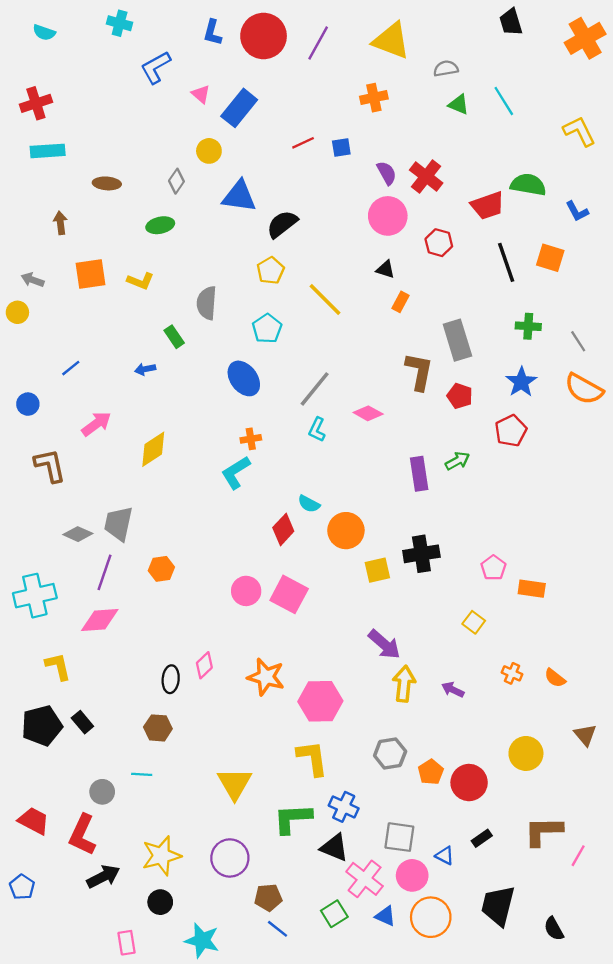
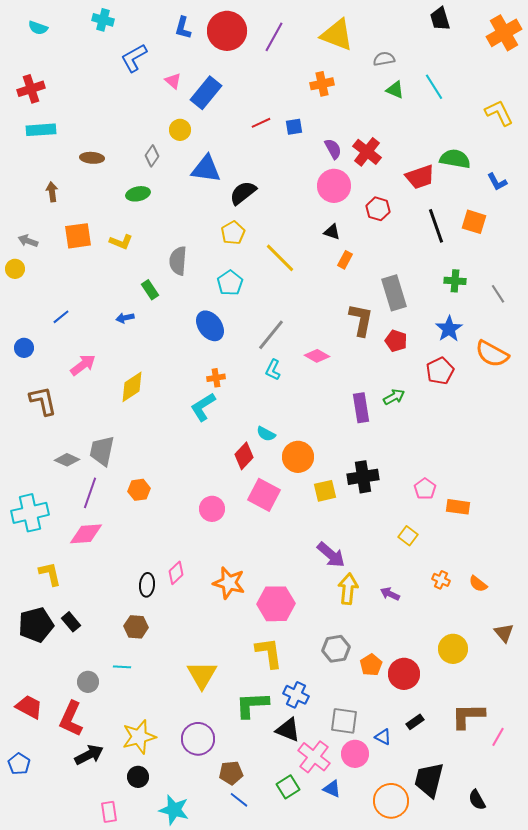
orange semicircle: (584, 389) -> (492, 354), moved
pink square: (289, 594) -> (264, 495), moved
orange circle: (431, 917) -> (391, 801), moved

